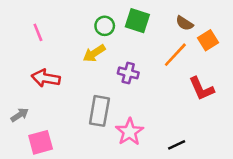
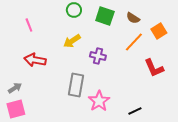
brown semicircle: (184, 23) -> (133, 18), moved
green circle: (105, 26) -> (74, 10), moved
pink square: (41, 142) -> (16, 109), moved

